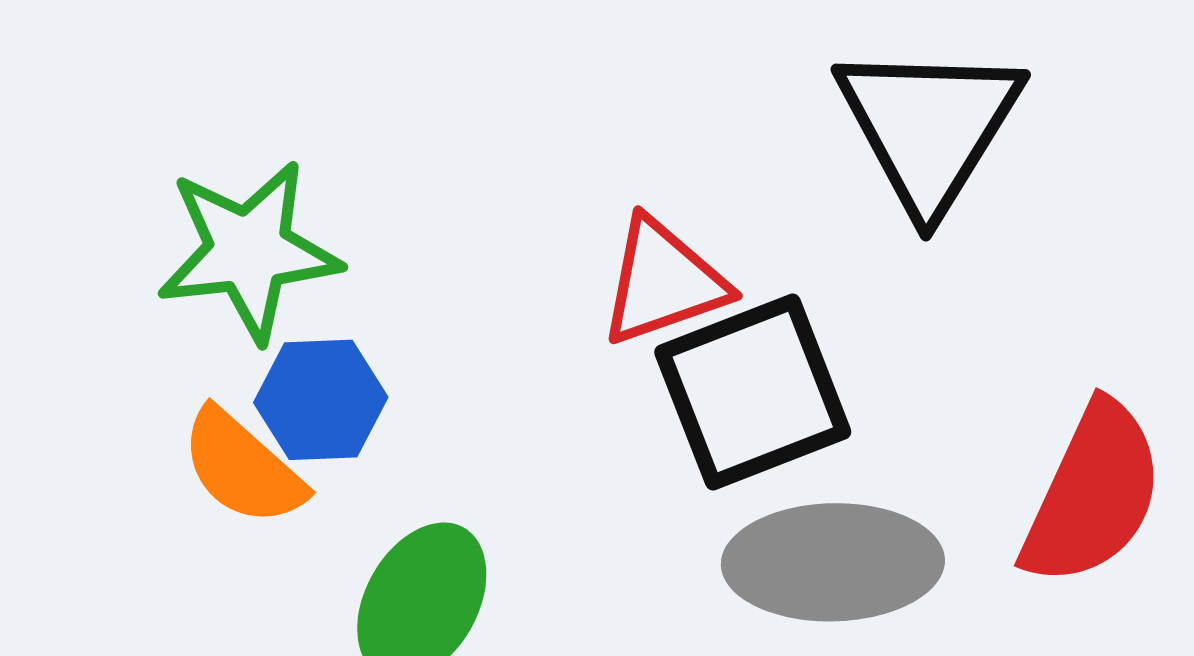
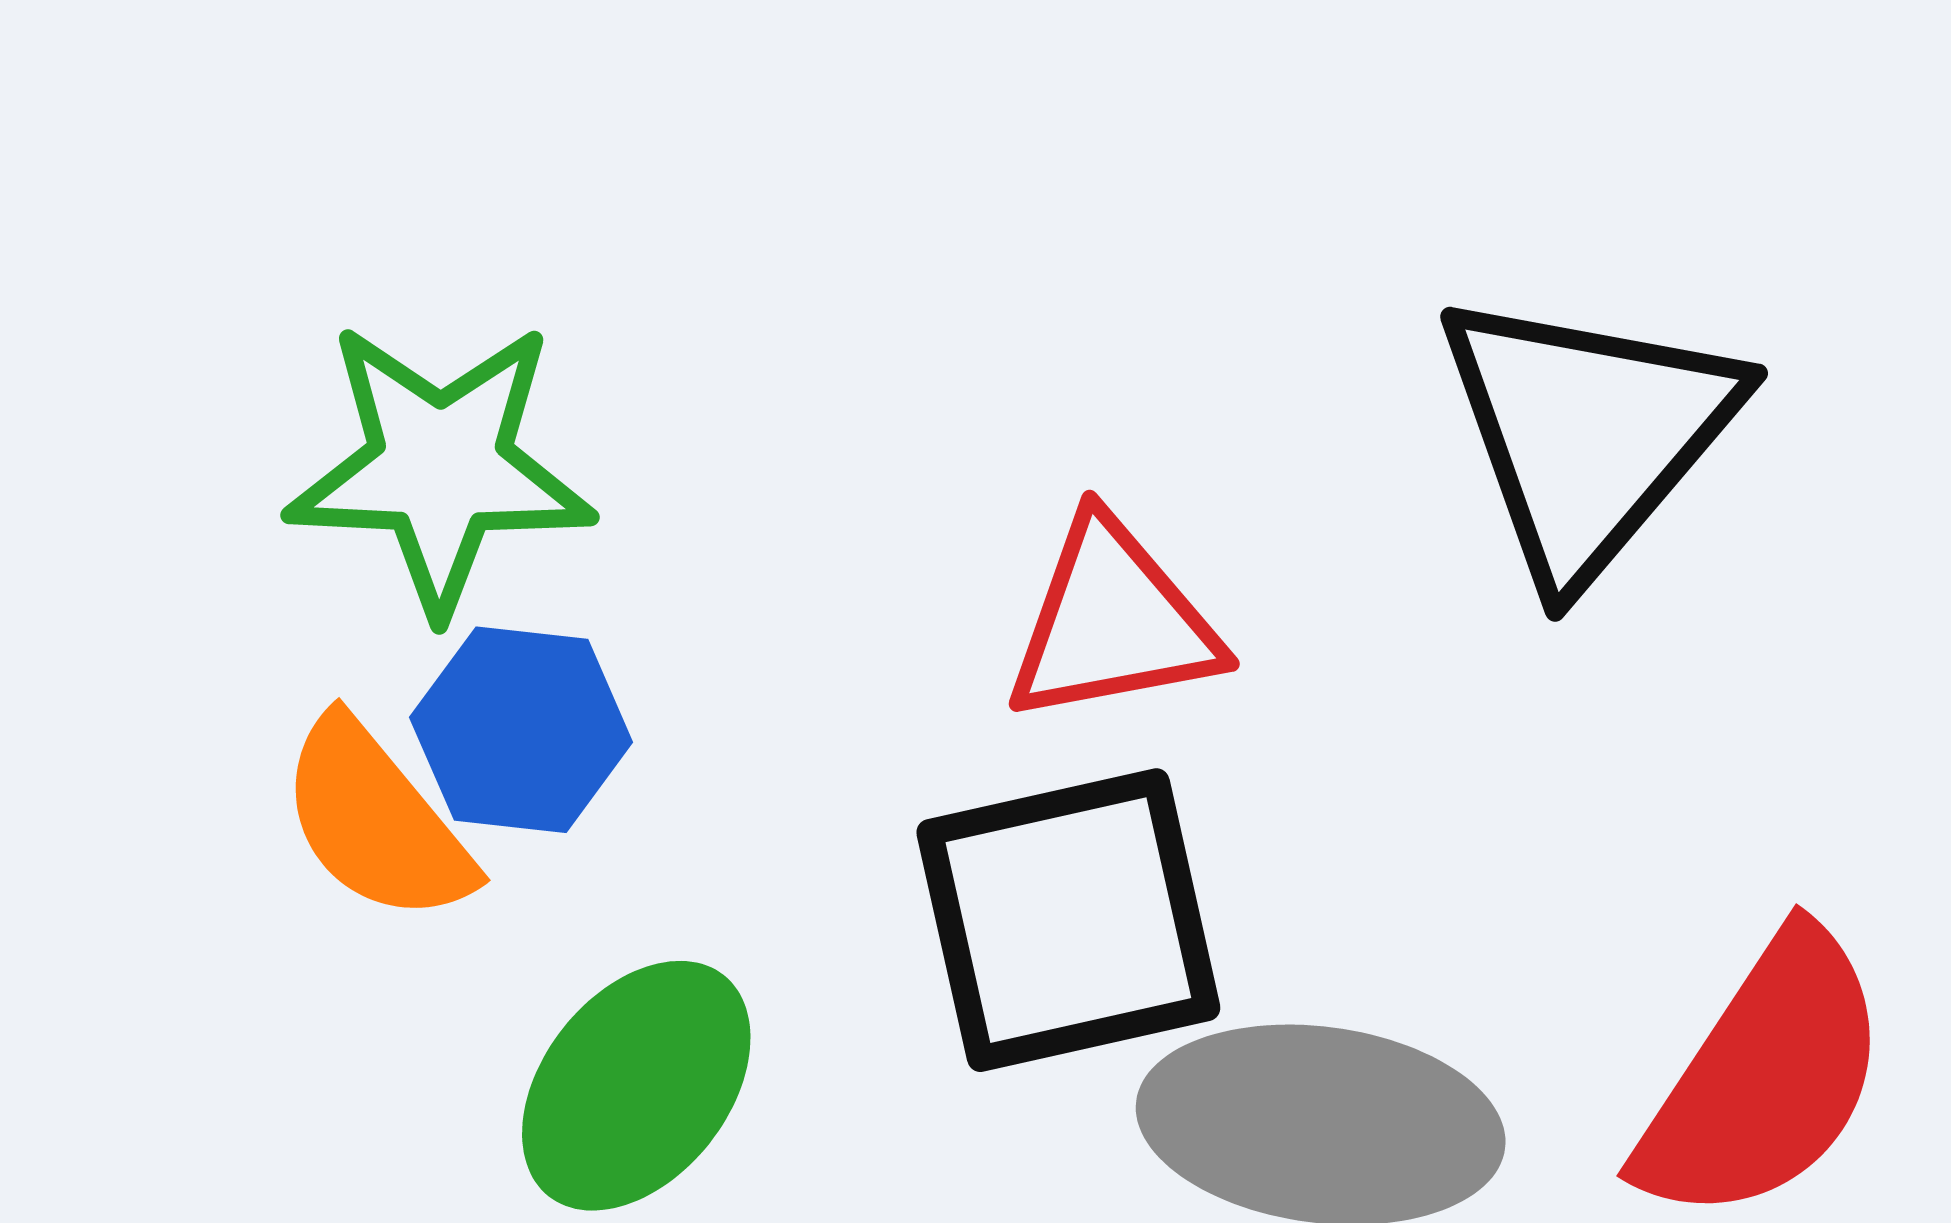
black square: (753, 392) -> (1068, 920), moved

